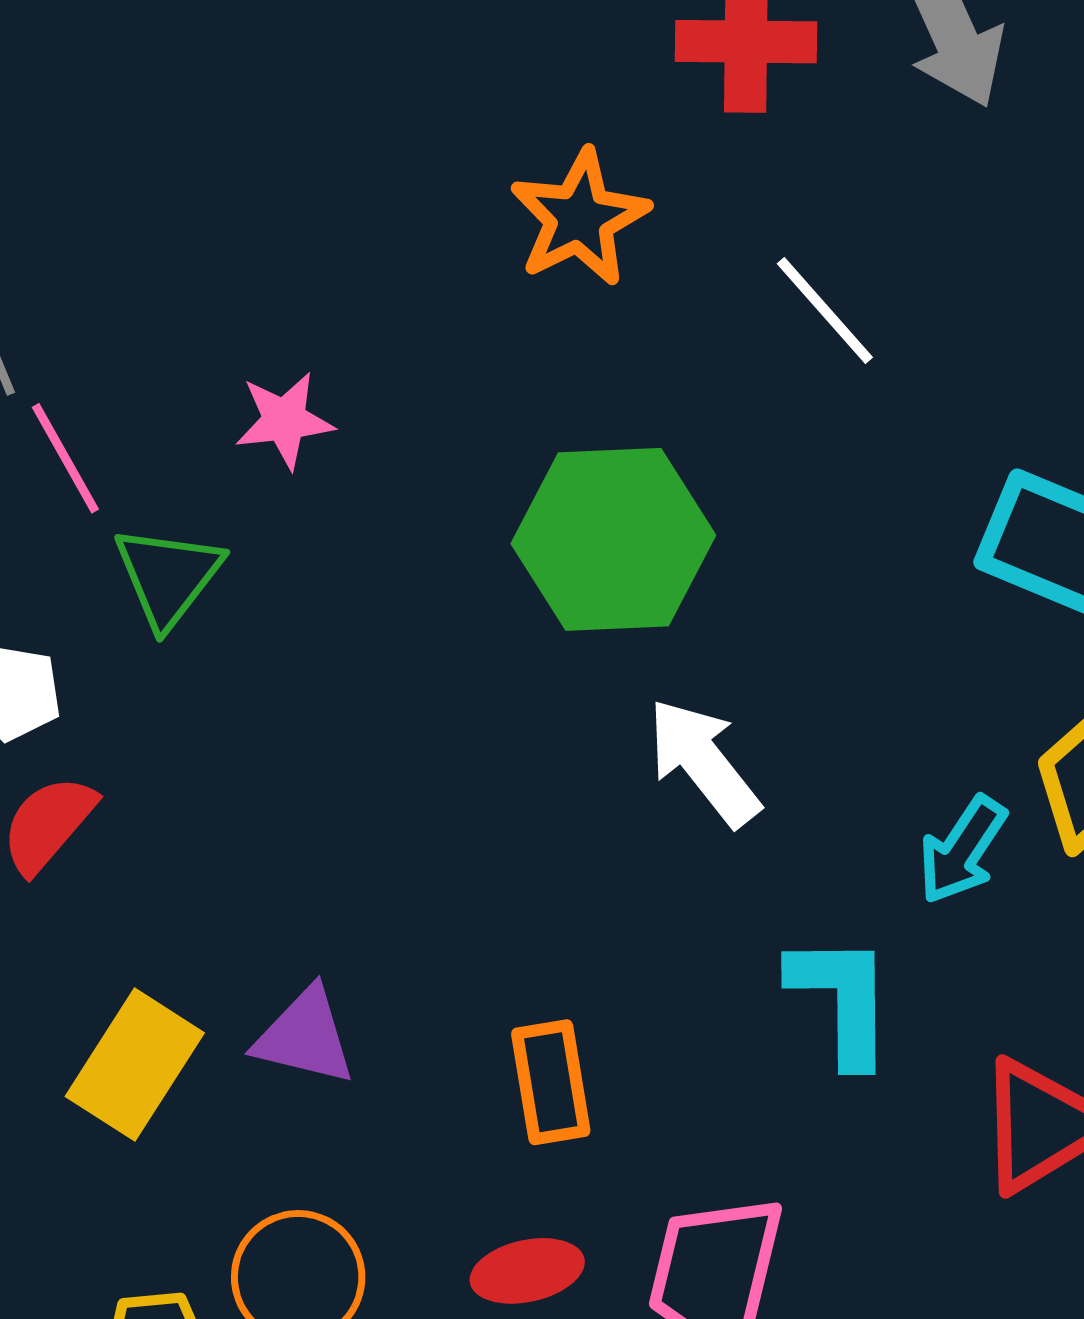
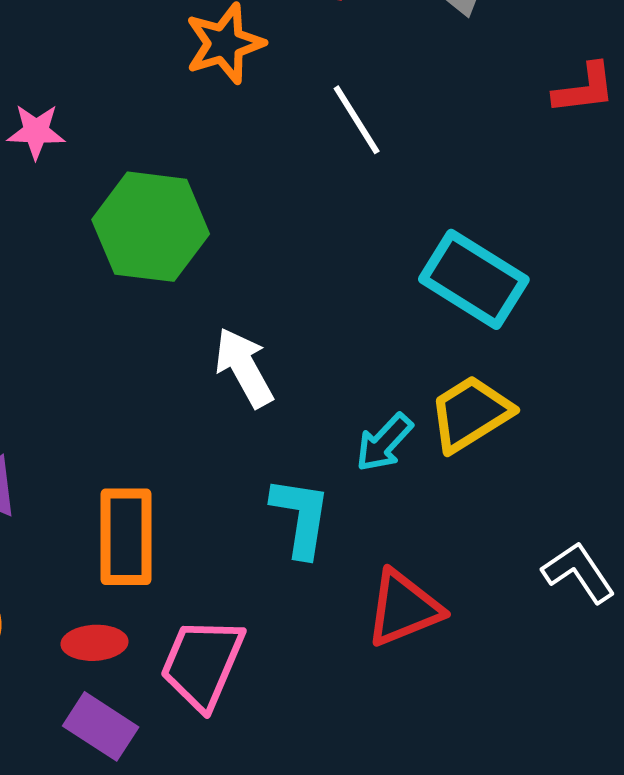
green hexagon: (613, 539) -> (151, 227), moved
orange rectangle: (551, 1082) -> (126, 537), size x1.4

